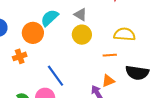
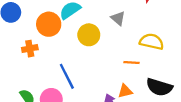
gray triangle: (80, 15) -> (118, 18), moved
yellow circle: (82, 35) -> (89, 35), moved

